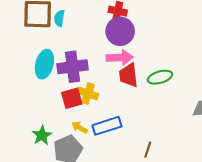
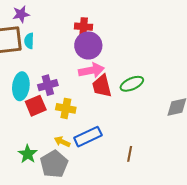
purple cross: (73, 67) -> (48, 85), size x0.7
red square: (72, 98) -> (36, 106), moved

